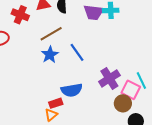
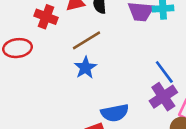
blue line: (77, 52) -> (164, 72), moved

